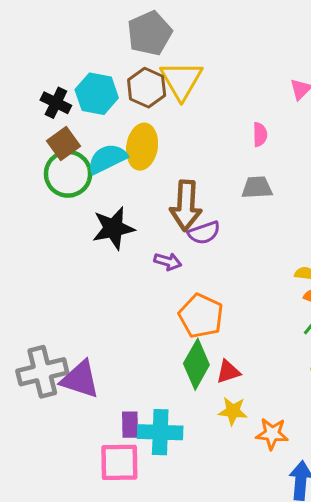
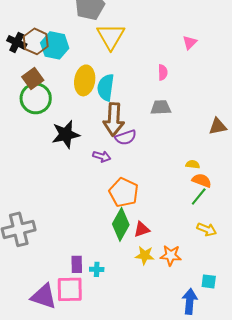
brown hexagon: (147, 88) -> (36, 41), moved
black cross: (56, 103) -> (17, 42), moved
cyan semicircle: (107, 159) -> (106, 87), moved, turned -56
purple triangle: (80, 379) -> (44, 296), moved
cyan cross: (160, 432) -> (97, 269), size x0.5
orange star: (272, 434) -> (171, 255), moved

